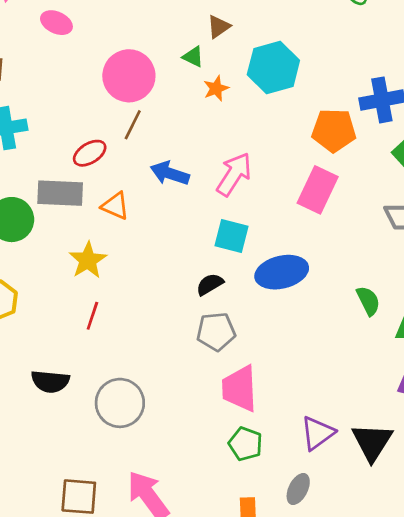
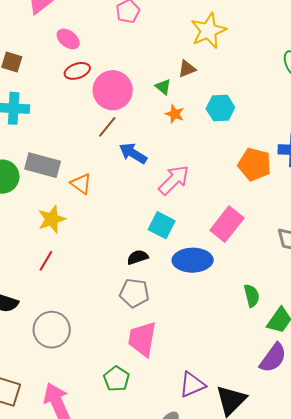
cyan hexagon: (273, 68) -> (220, 108), size x0.7
orange star: (216, 88) -> (175, 114), turned 30
red ellipse: (90, 153) -> (77, 71), moved
blue arrow: (170, 173) -> (133, 153), moved
pink rectangle: (318, 190) -> (227, 224), moved
green pentagon: (245, 444) -> (117, 379), moved

